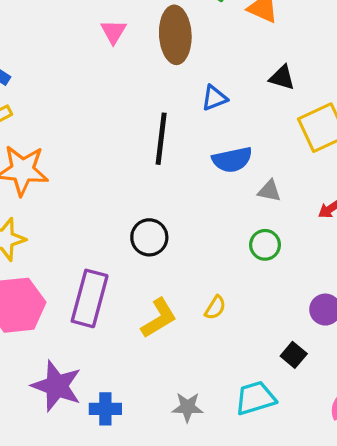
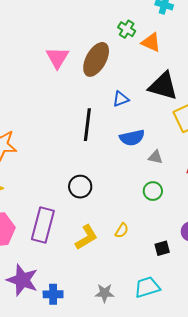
pink triangle: (113, 32) -> (57, 58), size x1.4
brown ellipse: (175, 35) -> (96, 59), turned 32
black triangle: (282, 78) -> (163, 86), size x1.8
black square: (294, 355) -> (162, 248), moved, turned 35

